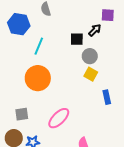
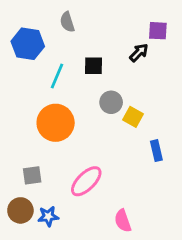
black square: (77, 39) -> (94, 66), moved
gray circle: (90, 56) -> (111, 102), moved

